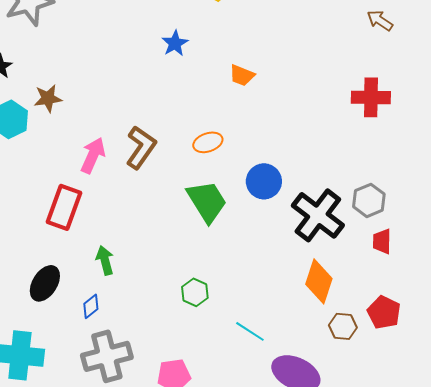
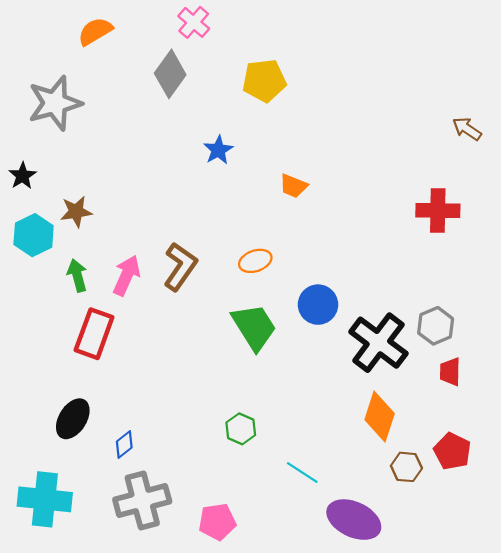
brown arrow: (380, 20) -> (467, 129), moved
green arrow: (105, 260) -> (77, 275), moved

